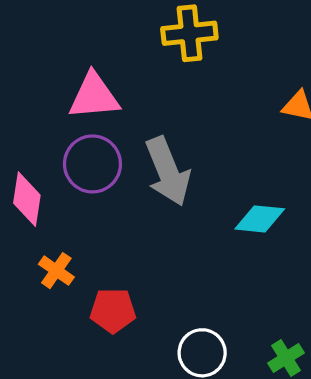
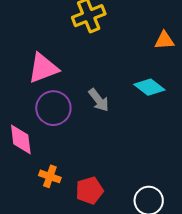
gray arrow: (168, 171) -> (99, 100), size x0.6
cyan diamond: (260, 219) -> (149, 87), moved, turned 48

